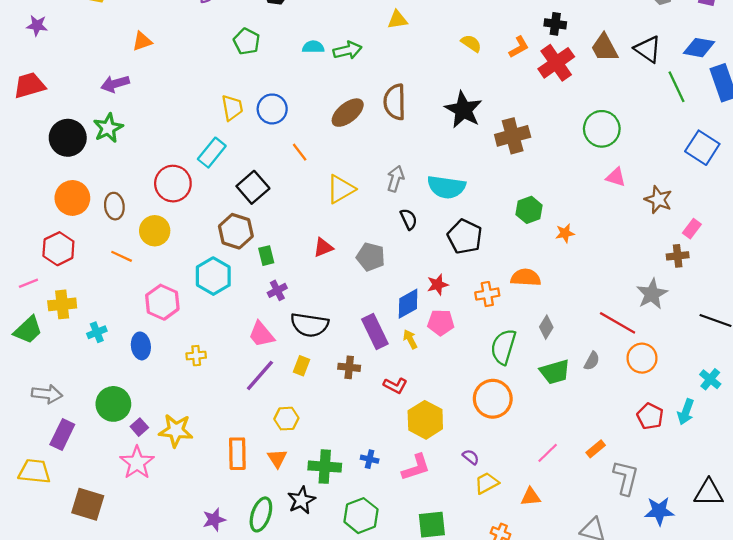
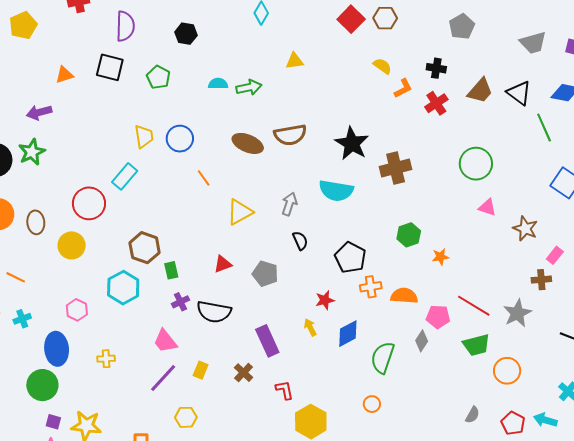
yellow semicircle: (471, 43) -> (382, 66), moved
brown trapezoid: (604, 48) -> (480, 91), turned -112
red cross: (556, 63) -> (436, 103), size x0.7
brown semicircle: (395, 102) -> (290, 135), turned -100
brown ellipse: (348, 113) -> (248, 143), turned 60
black square: (253, 187) -> (110, 67), moved, turned -36
cyan semicircle: (446, 187) -> (336, 191), moved
orange line: (122, 256) -> (16, 277), moved
orange cross: (487, 294) -> (371, 287), moved
pink hexagon: (162, 302) -> (77, 310), size x0.7
blue diamond: (408, 304) -> (348, 334), moved
pink pentagon: (441, 323) -> (438, 317), moved
red line: (618, 323) -> (474, 306), moved
black semicircle: (309, 325) -> (214, 312), moved
cyan cross: (97, 332) -> (22, 319), moved
yellow arrow: (410, 339) -> (310, 327), moved
blue ellipse: (141, 346) -> (57, 349), size x1.4
gray semicircle: (592, 361) -> (472, 415), moved
brown cross: (349, 367) -> (244, 373), turned 36
green trapezoid: (555, 372) -> (476, 345), moved
red L-shape: (395, 386) -> (285, 390), turned -130
orange circle: (493, 399) -> (372, 404), size x0.5
green circle: (113, 404) -> (42, 385), moved
cyan arrow: (686, 412) -> (545, 420), turned 85
purple square: (139, 427) -> (53, 422), turned -35

